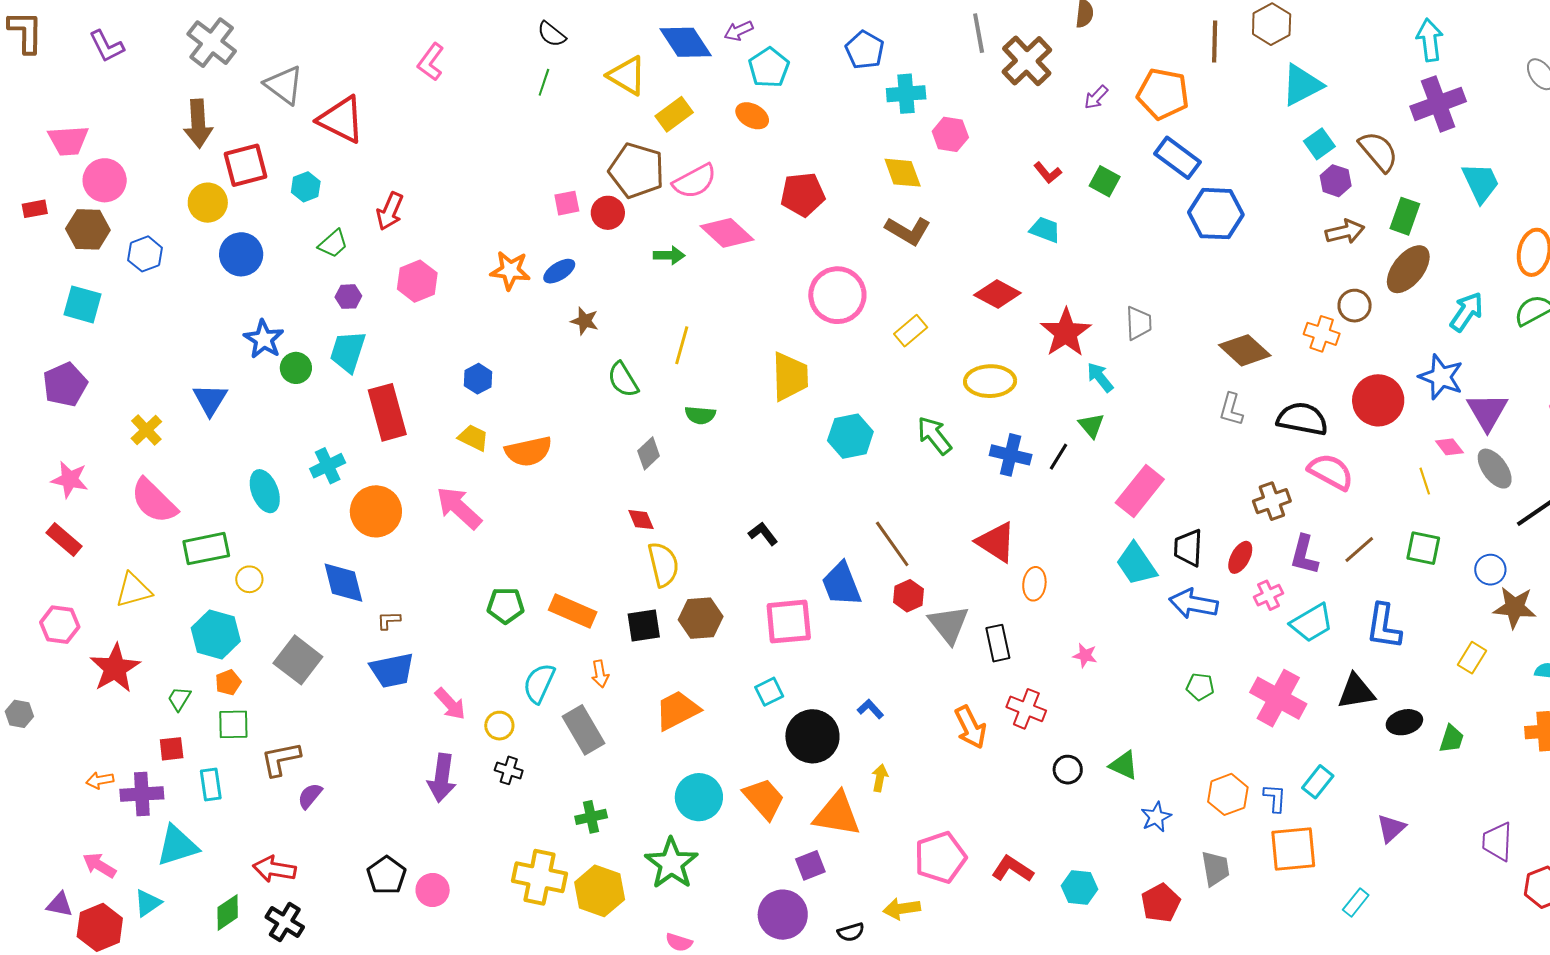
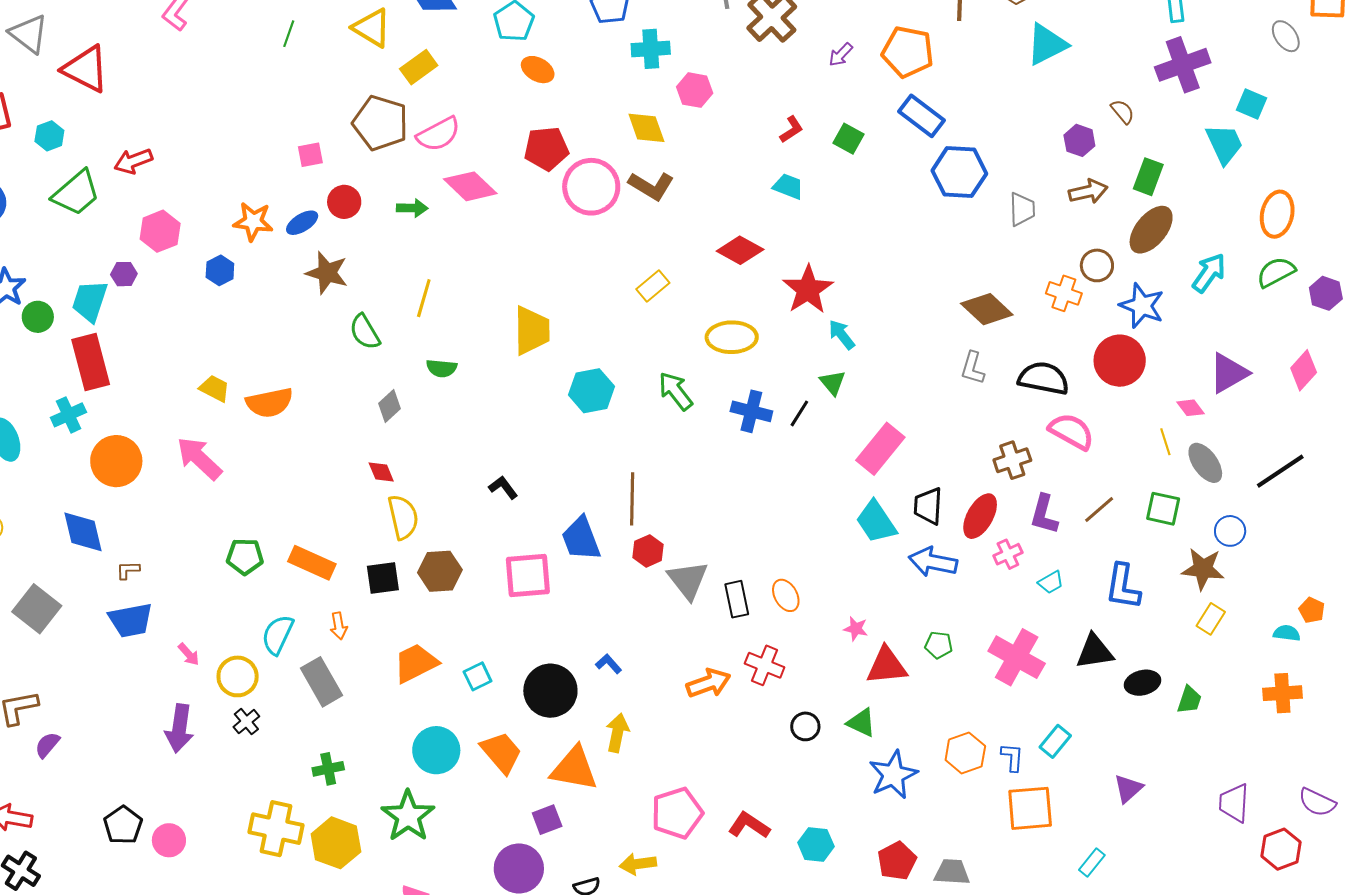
orange ellipse: (752, 116) -> (538, 70), moved
cyan square: (1319, 144) -> (1252, 104), moved, turned -32
brown semicircle: (1378, 151) -> (1123, 112), size x0.6
red L-shape: (1048, 173) -> (791, 129), turned -84
red arrow: (390, 211) -> (133, 161), turned 45
red circle: (608, 213) -> (344, 202), moved
green trapezoid: (333, 244) -> (76, 193), size x1.6
pink circle: (837, 295) -> (591, 187), moved
purple hexagon: (348, 297) -> (124, 274), moved
brown star: (585, 321) -> (327, 273), size x1.5
gray trapezoid: (1139, 323) -> (1022, 209), moved
blue star: (1441, 377) -> (1142, 306), moved
blue hexagon: (478, 379) -> (220, 270), moved
red rectangle: (387, 412) -> (91, 362), moved
purple triangle: (1487, 412) -> (1229, 373), turned 30
gray ellipse: (1495, 469) -> (1205, 463), moved
red triangle: (996, 542) -> (887, 666), moved, turned -39
brown line: (892, 544) -> (632, 499), turned 36
red ellipse: (1240, 557) -> (980, 516), size x1.4
orange ellipse: (1034, 584) -> (786, 595), moved, turned -36
brown star: (1515, 607) -> (1203, 569), moved
cyan trapezoid: (1312, 623) -> (1051, 582), size x0.6
pink star: (1085, 655) -> (856, 629), moved
cyan square: (769, 692) -> (478, 676), moved
pink arrow: (450, 704) -> (189, 654), size x0.7
yellow circle: (499, 726) -> (238, 676), size x1.4
orange arrow: (970, 727) -> (709, 683), turned -84
black cross: (509, 770) -> (246, 722), turned 32
yellow arrow: (880, 778) -> (617, 733), size x1.4
blue star: (1156, 817) -> (893, 775), size x1.6
gray trapezoid: (1215, 869) -> (952, 872), moved, turned -78

